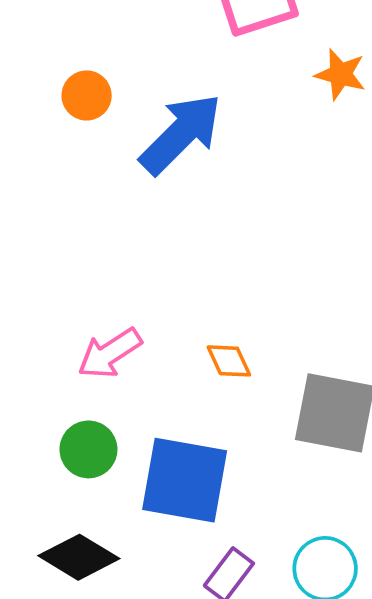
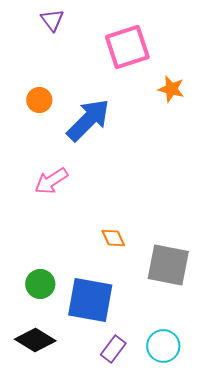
pink arrow: (110, 353) -> (51, 181), moved

